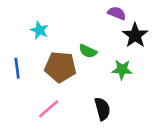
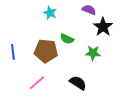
cyan star: (39, 30) -> (50, 13), moved
black semicircle: (102, 109) -> (78, 83), turned -42

